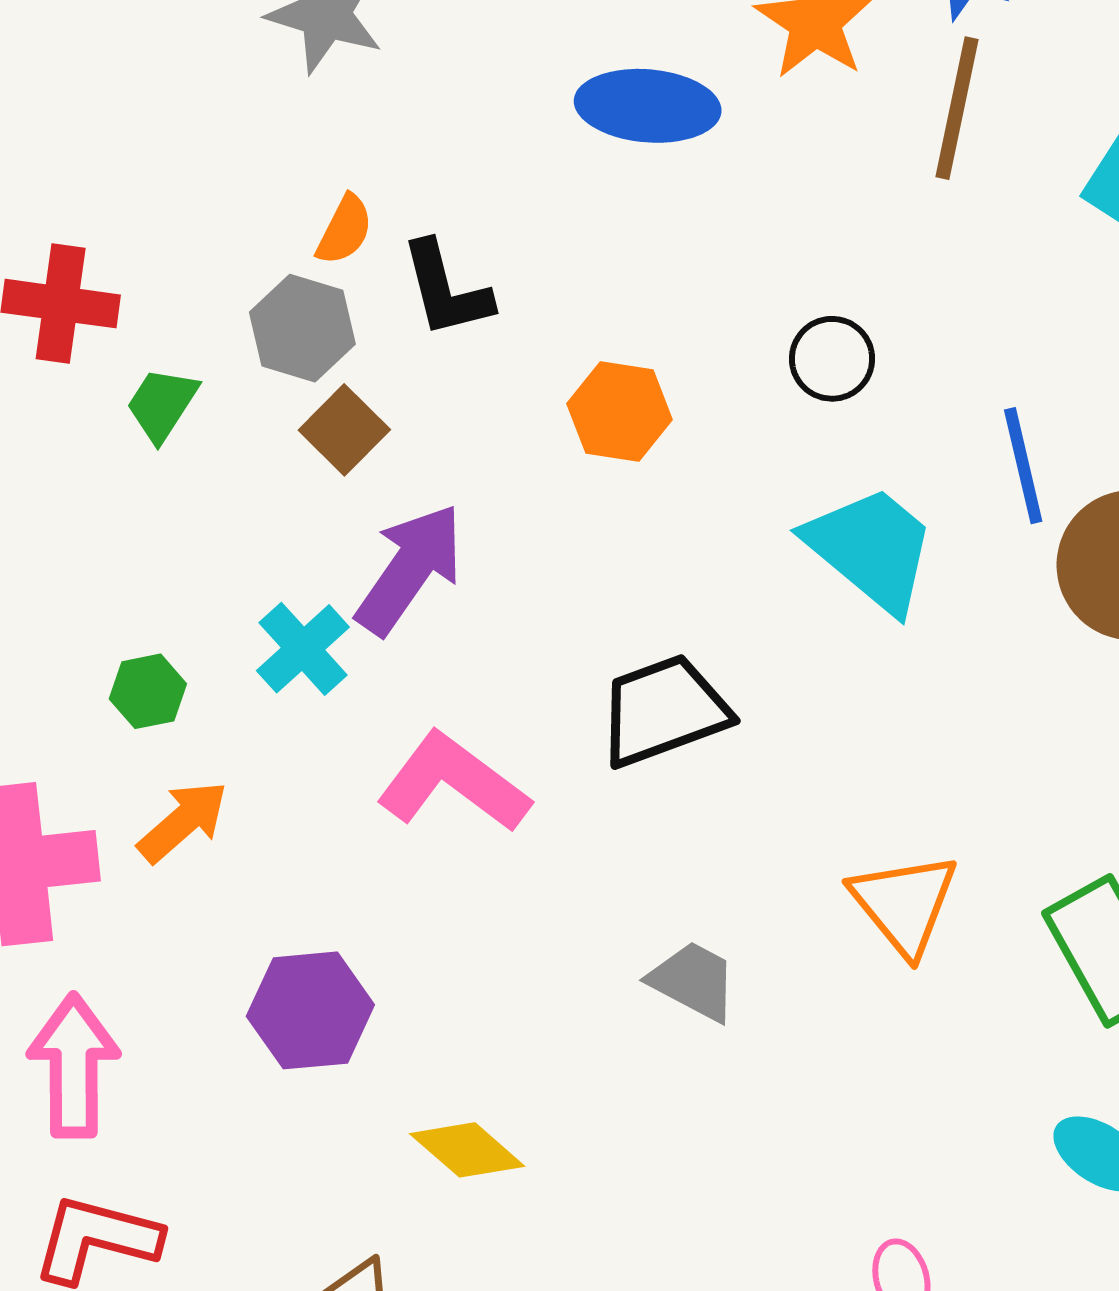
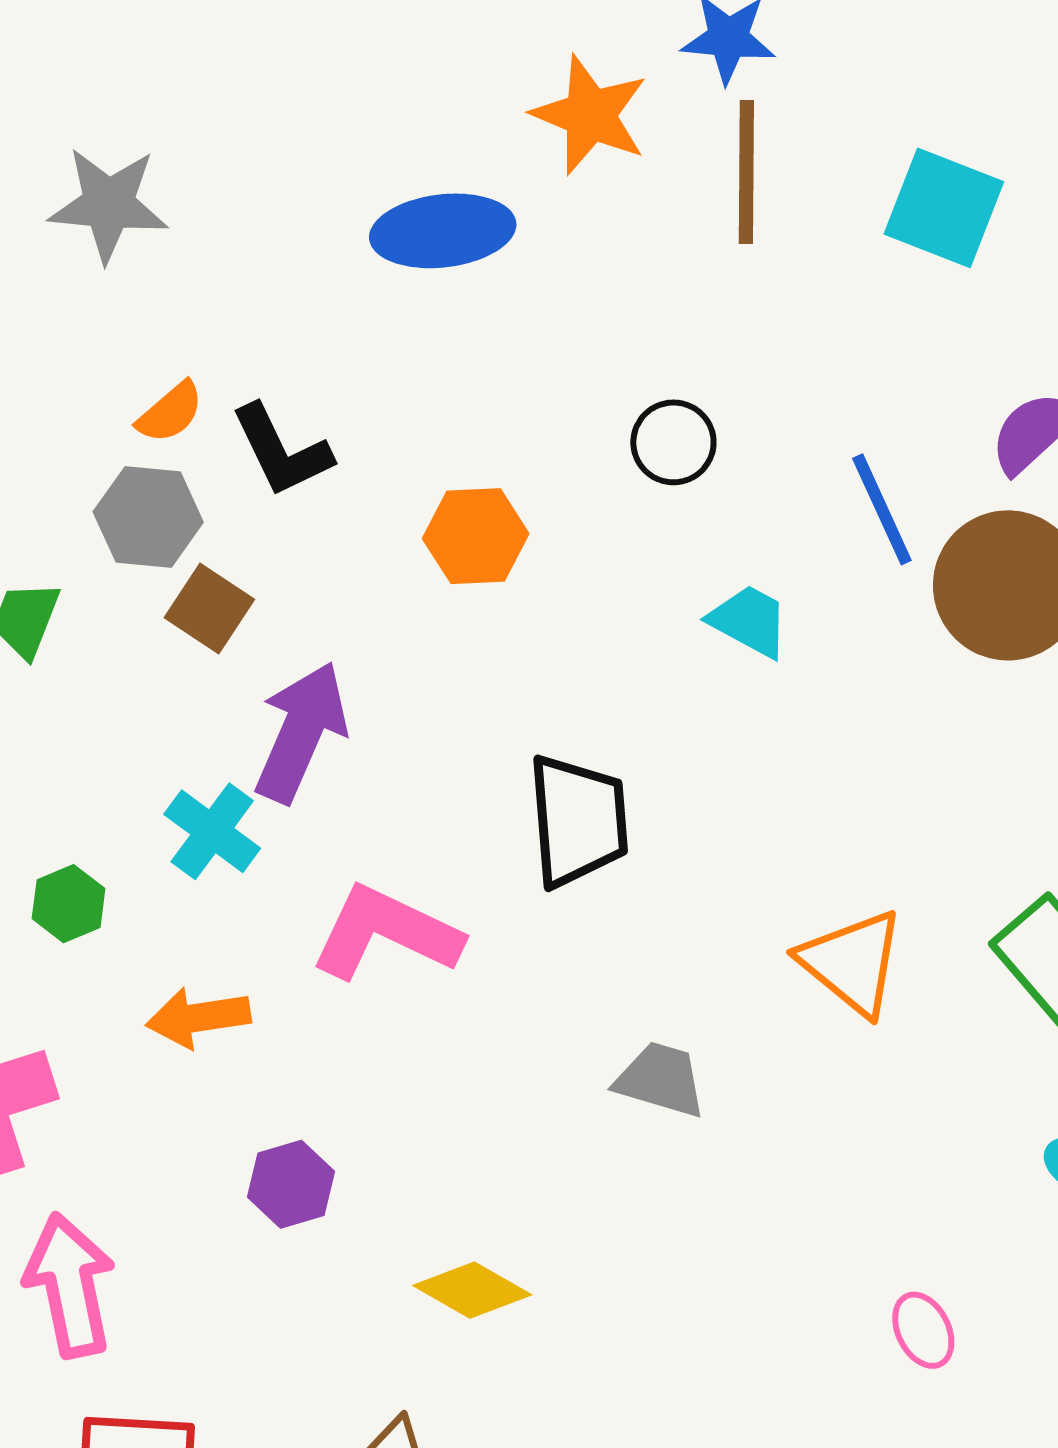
orange semicircle: (345, 230) -> (170, 412), turned 34
cyan trapezoid: (871, 549) -> (749, 621), size x0.6
black trapezoid: (664, 711) -> (578, 821), turned 117
orange arrow: (183, 822) -> (198, 1018), moved, turned -136
purple hexagon: (310, 1010) -> (291, 1184), size x0.7

